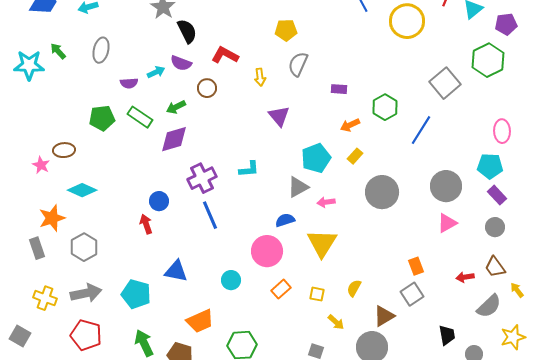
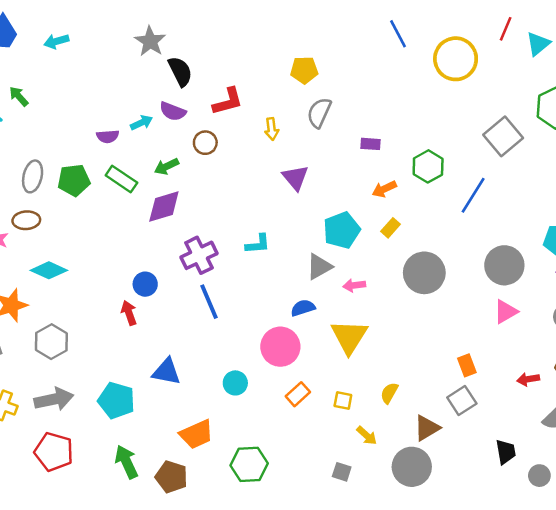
gray ellipse: (101, 50) -> (33, 176), moved
red L-shape: (225, 55) -> (228, 101), turned 136

